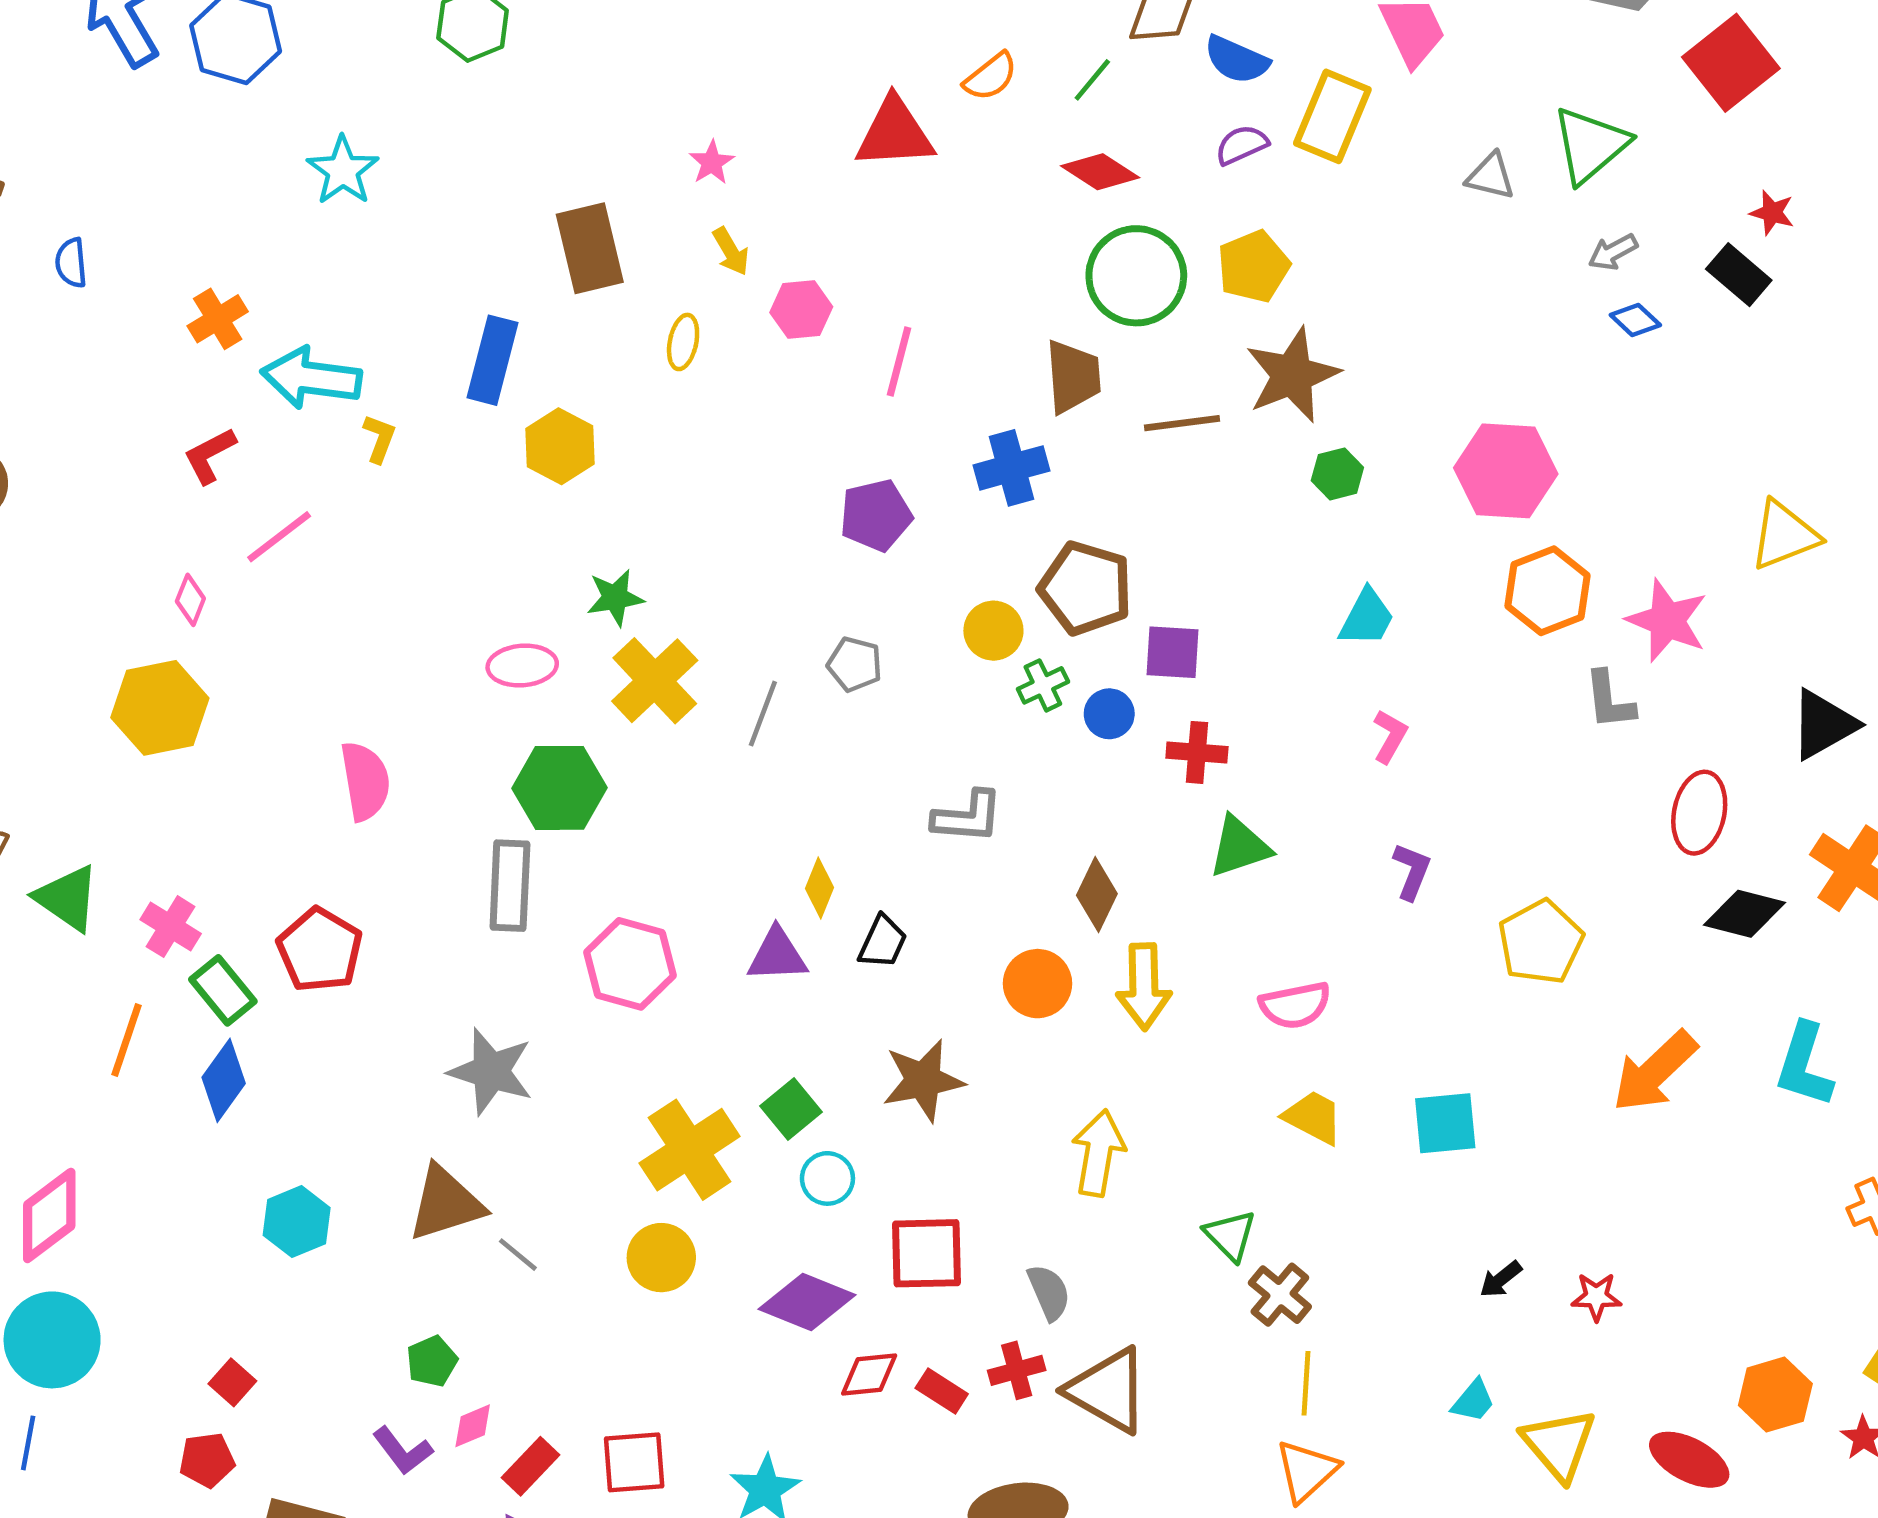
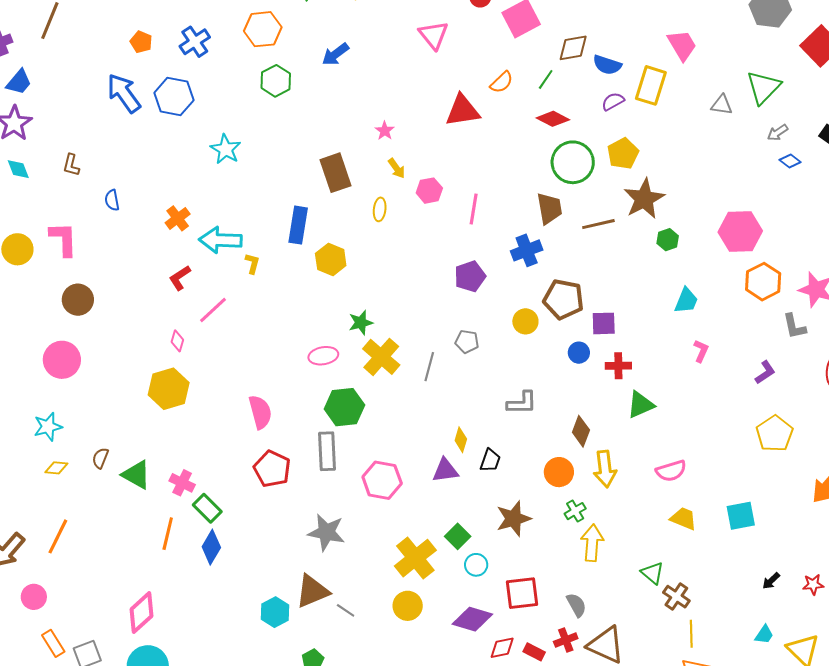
green cross: (1043, 685) -> (575, 511), moved
purple L-shape: (1412, 871) -> (765, 372), moved, turned 40
red pentagon: (320, 950) -> (272, 469), moved
cyan hexagon: (297, 1222) -> (275, 612), moved

